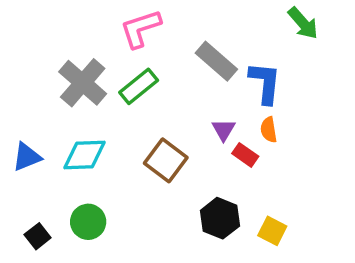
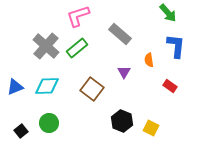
blue L-shape: (265, 83) -> (176, 46), moved
orange semicircle: (269, 130) -> (149, 60), moved
red rectangle: (245, 155) -> (170, 86), moved

